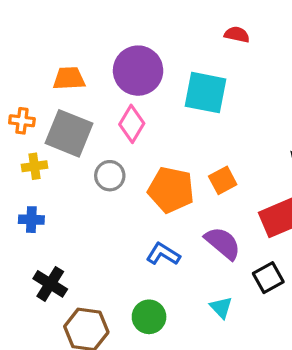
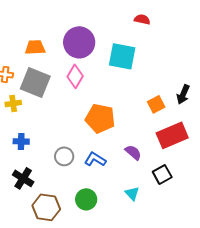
gray circle: (110, 176) -> (64, 156), moved
orange square: (223, 180) -> (156, 104), moved
blue cross: (31, 220) -> (21, 141), moved
purple semicircle: (223, 243) -> (133, 152), size x0.7

